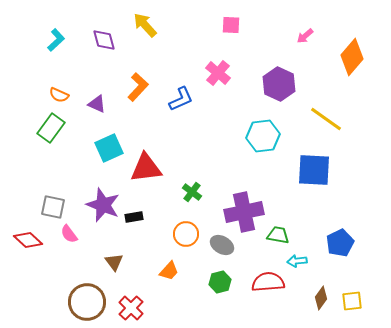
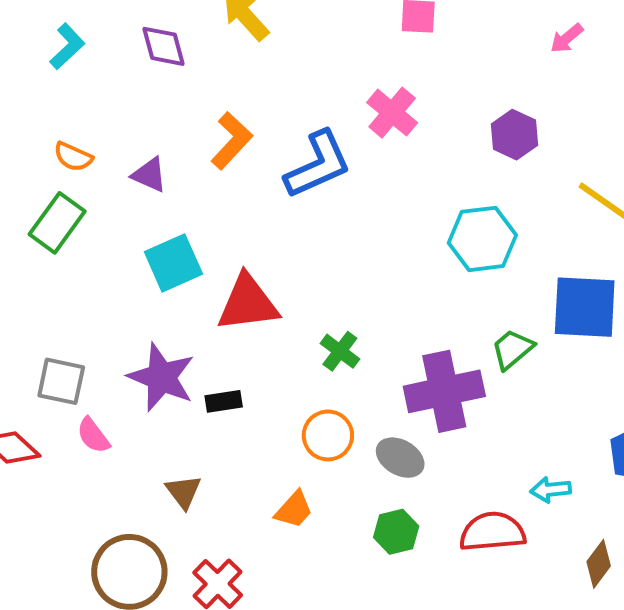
purple hexagon: (279, 84) -> (514, 135), size x0.7
blue L-shape: (181, 99) -> (318, 165), size x1.4
green trapezoid: (278, 235) -> (512, 349), moved, turned -50

